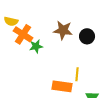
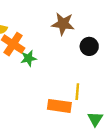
brown star: (63, 30) -> (63, 24), moved

